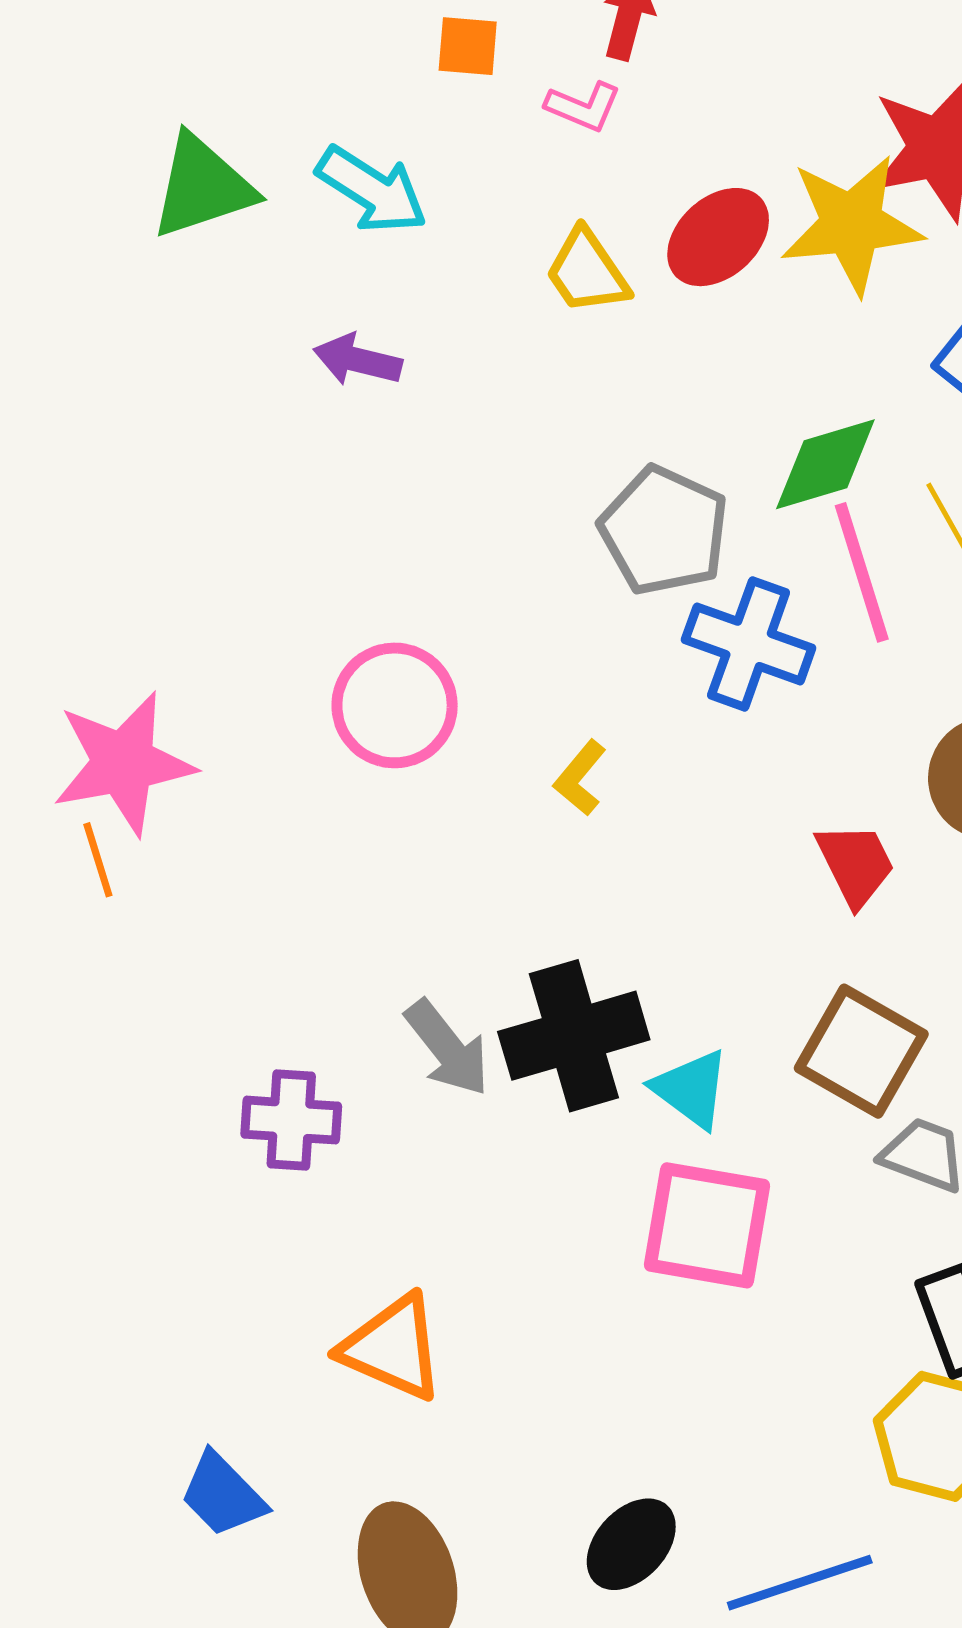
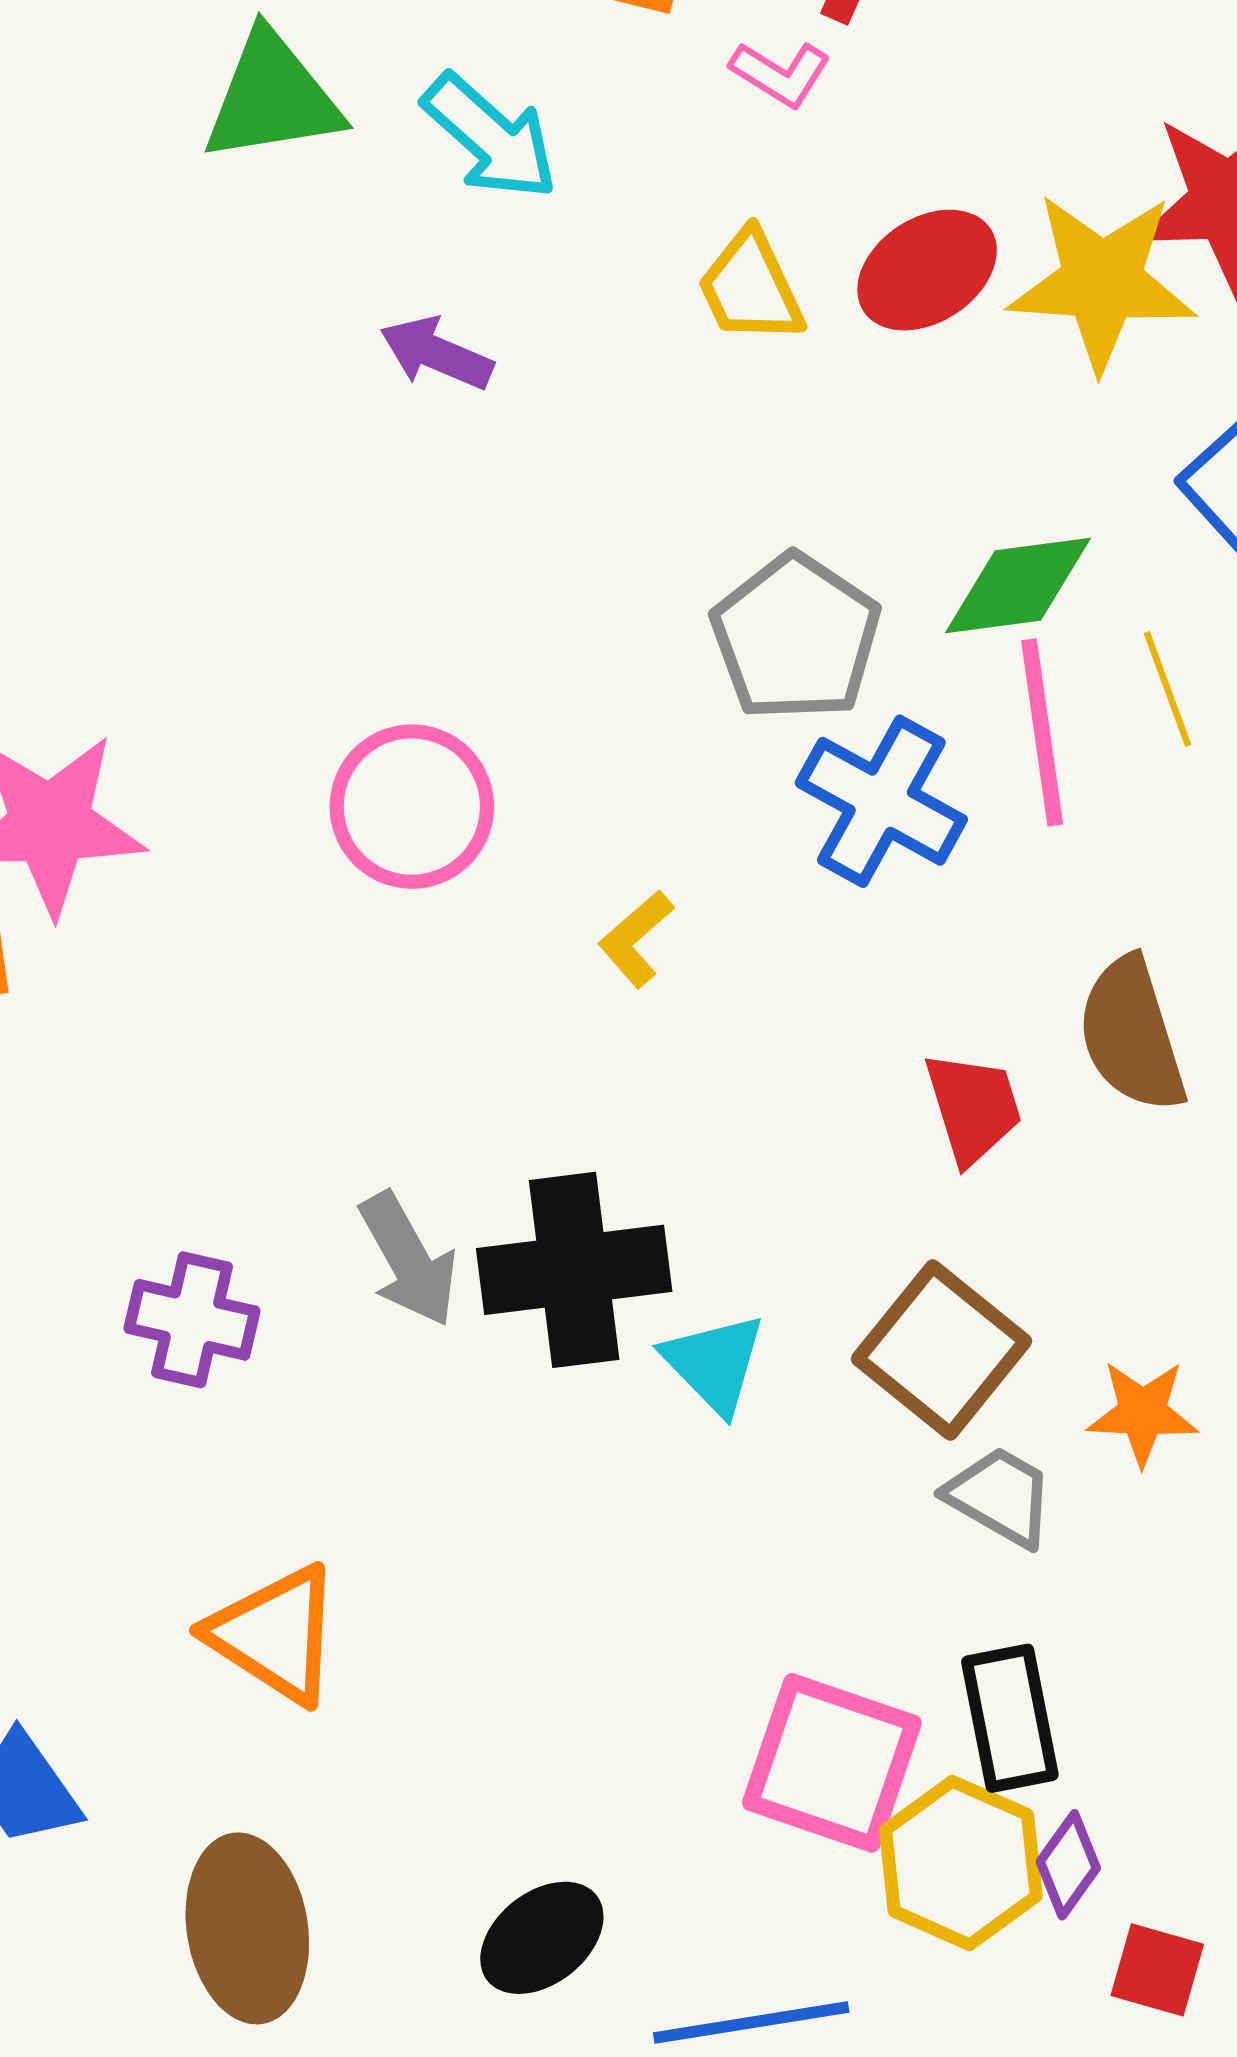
pink square: (707, 1225) -> (832, 1763), moved

